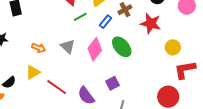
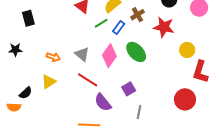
green line: (80, 17) -> (101, 23), moved
red L-shape: (185, 70) -> (200, 72), turned -60
red line: (57, 87) -> (88, 80), moved

